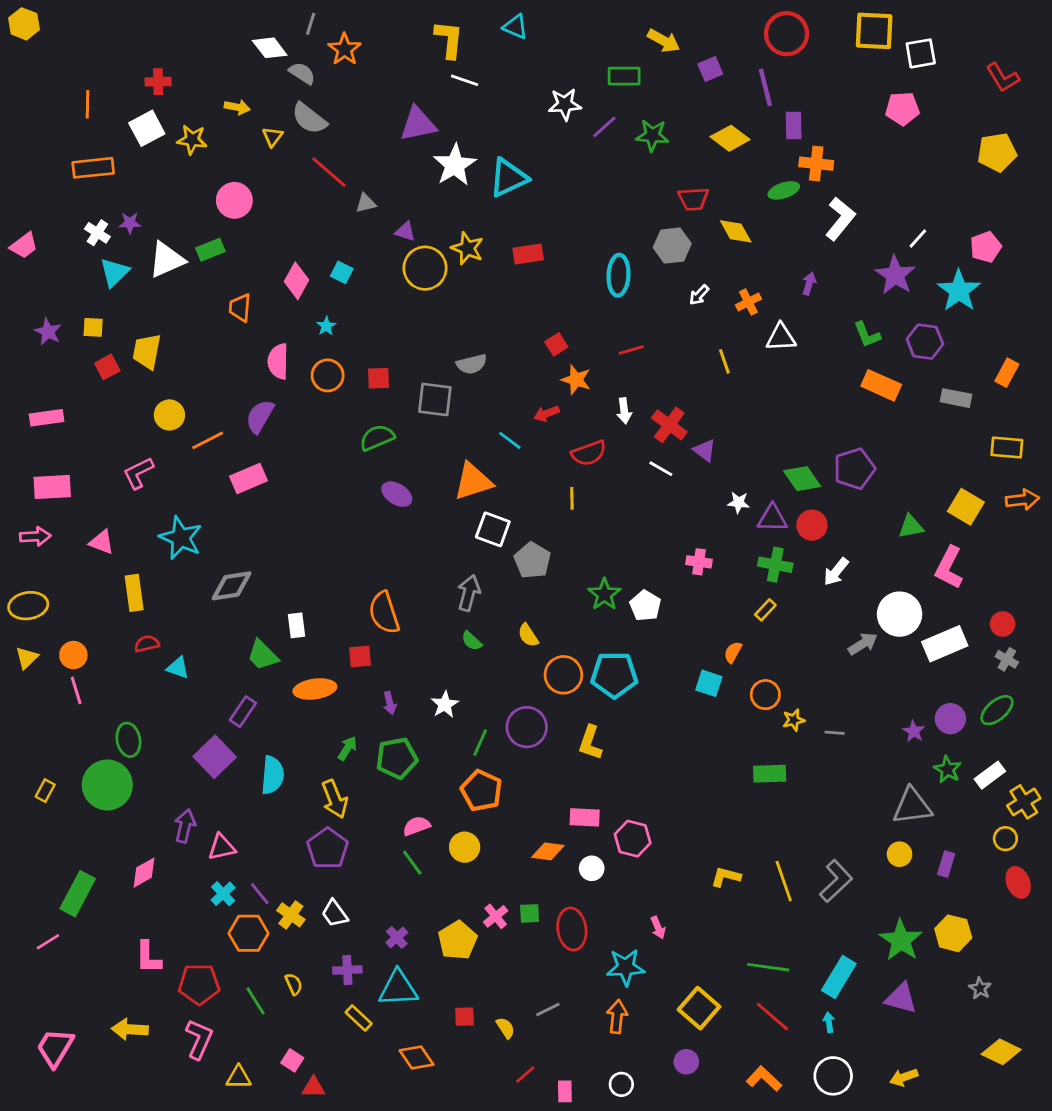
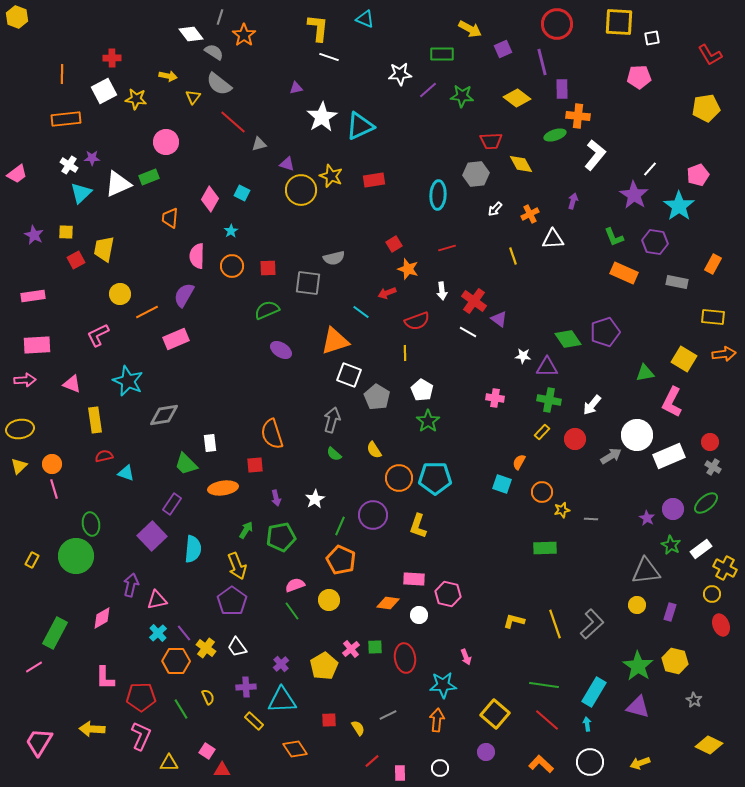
white square: (921, 53) -> (652, 38), size x0.7
purple triangle: (418, 124) -> (296, 88), size x0.5
red circle: (812, 525) -> (575, 439), moved
white pentagon: (645, 606) -> (422, 390), moved
yellow cross: (1024, 802) -> (725, 568), turned -30

